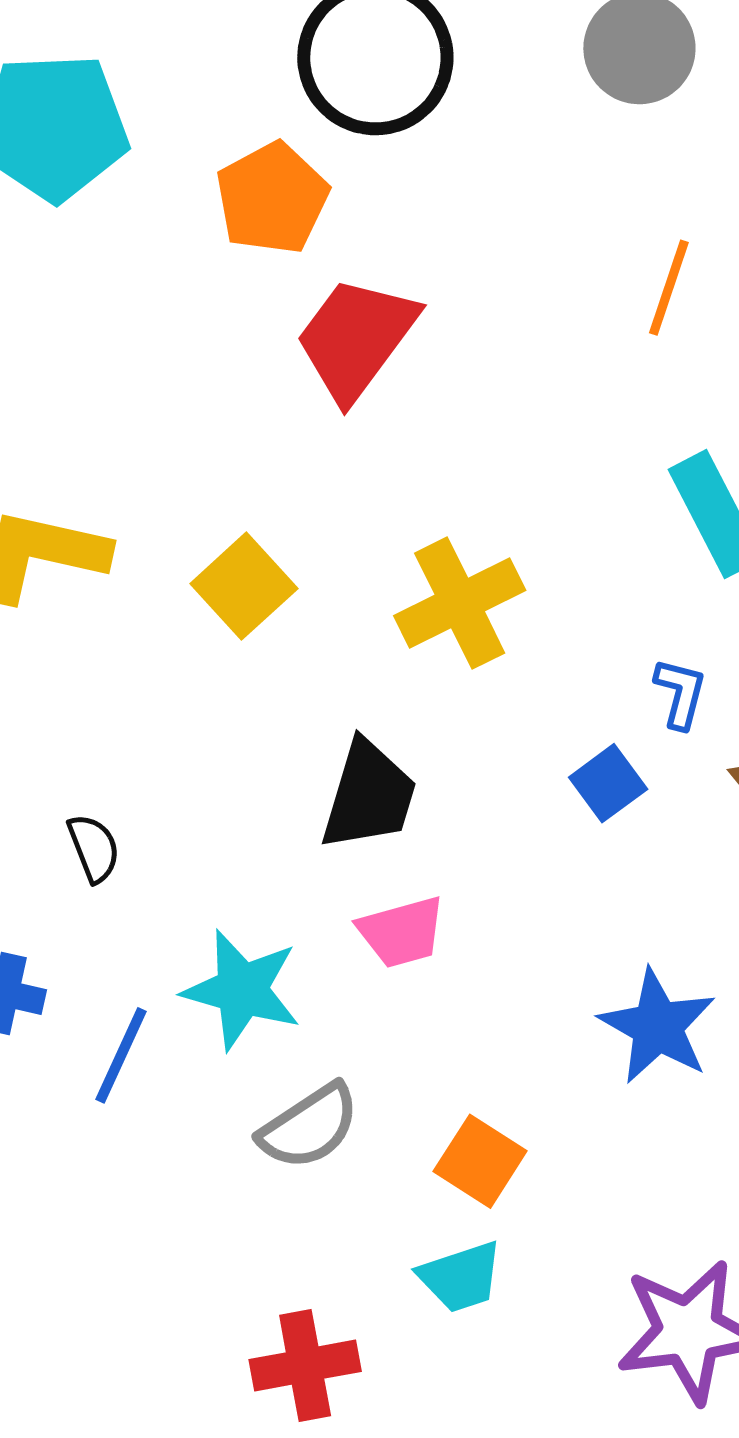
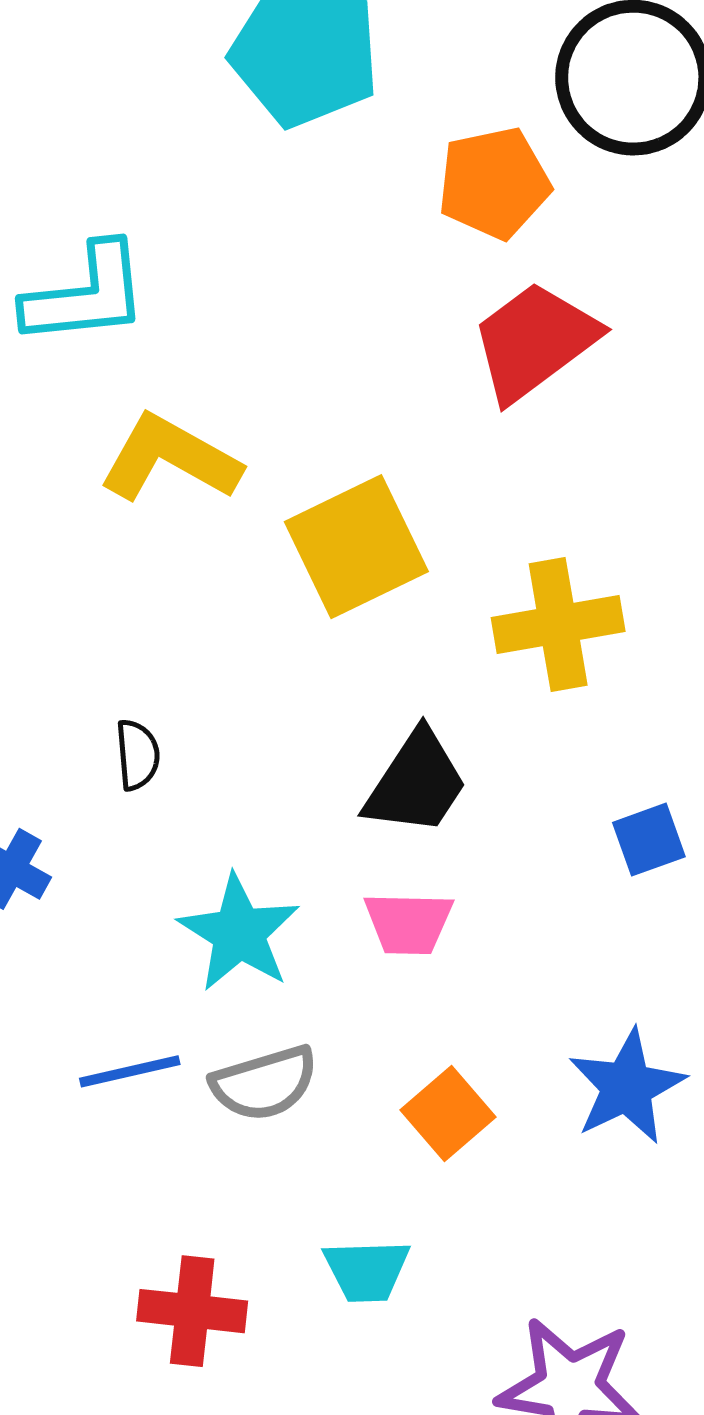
yellow square: (244, 586) -> (356, 547), size x1.4
blue line: (121, 1055) -> (130, 1071), moved, turned 36
orange square: (480, 1161) -> (448, 1114), moved

